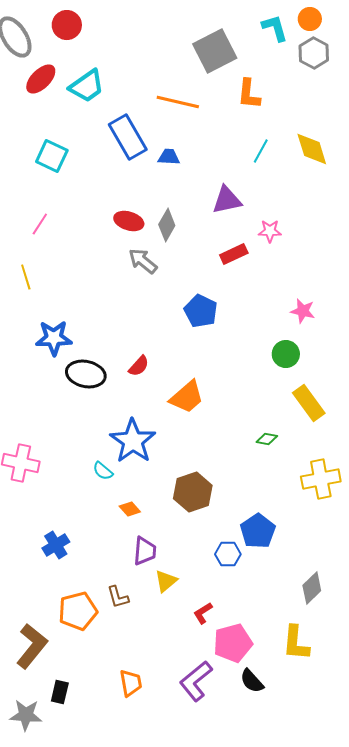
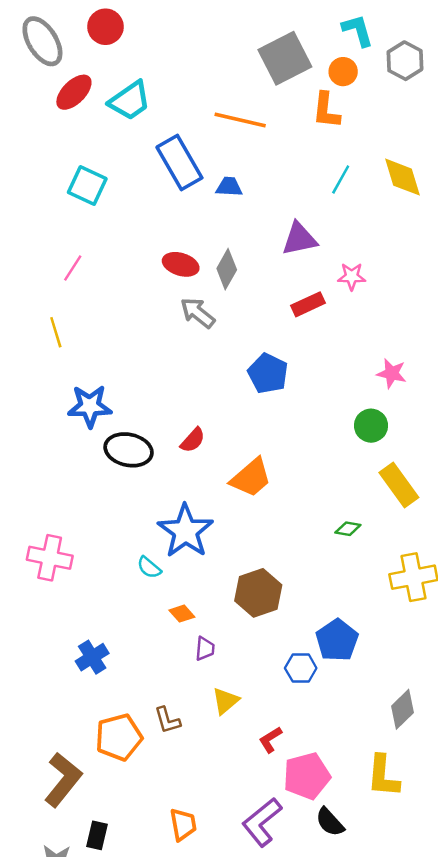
orange circle: (310, 19) -> (343, 72), moved
purple trapezoid: (145, 551) -> (205, 649), moved, size x0.7

